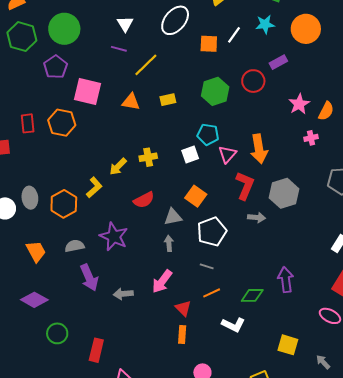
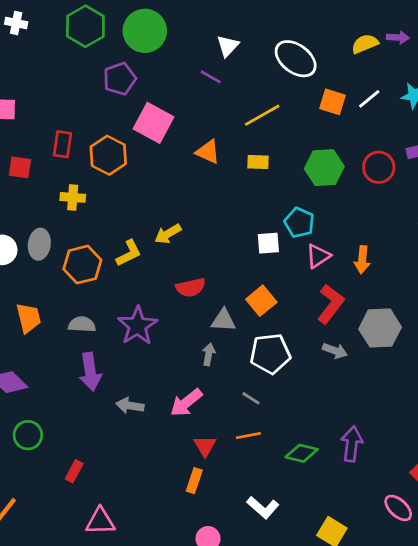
white ellipse: (175, 20) -> (296, 59), turned 72
yellow line: (146, 65) -> (262, 115), moved
orange arrow: (259, 149) -> (362, 260), size x0.7
yellow cross: (148, 157) -> (73, 197), moved
white L-shape: (233, 325) -> (263, 508), moved
red rectangle: (96, 350) -> (74, 471), size x0.7

